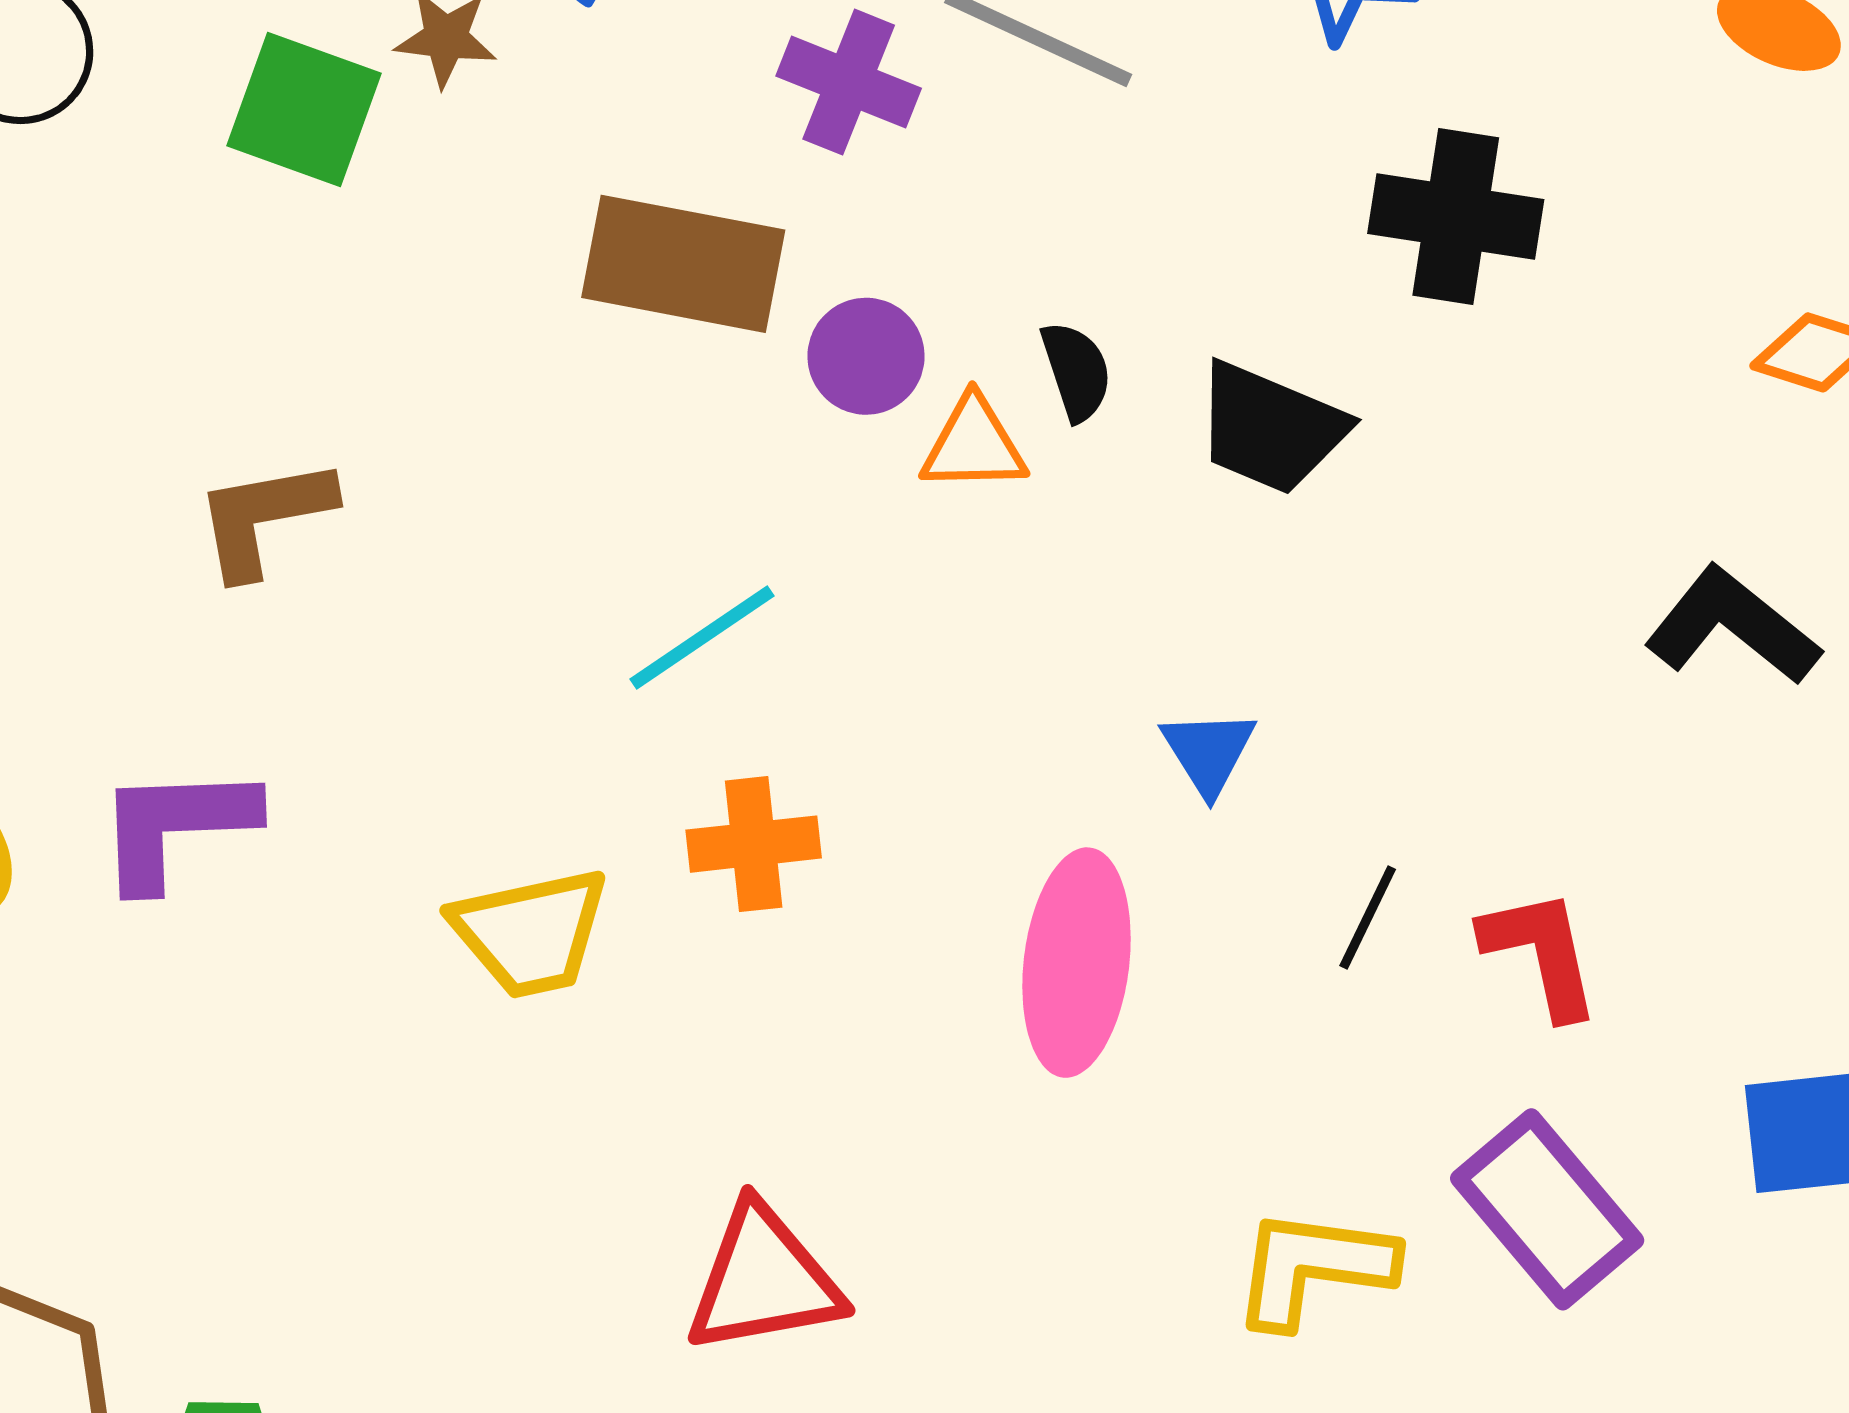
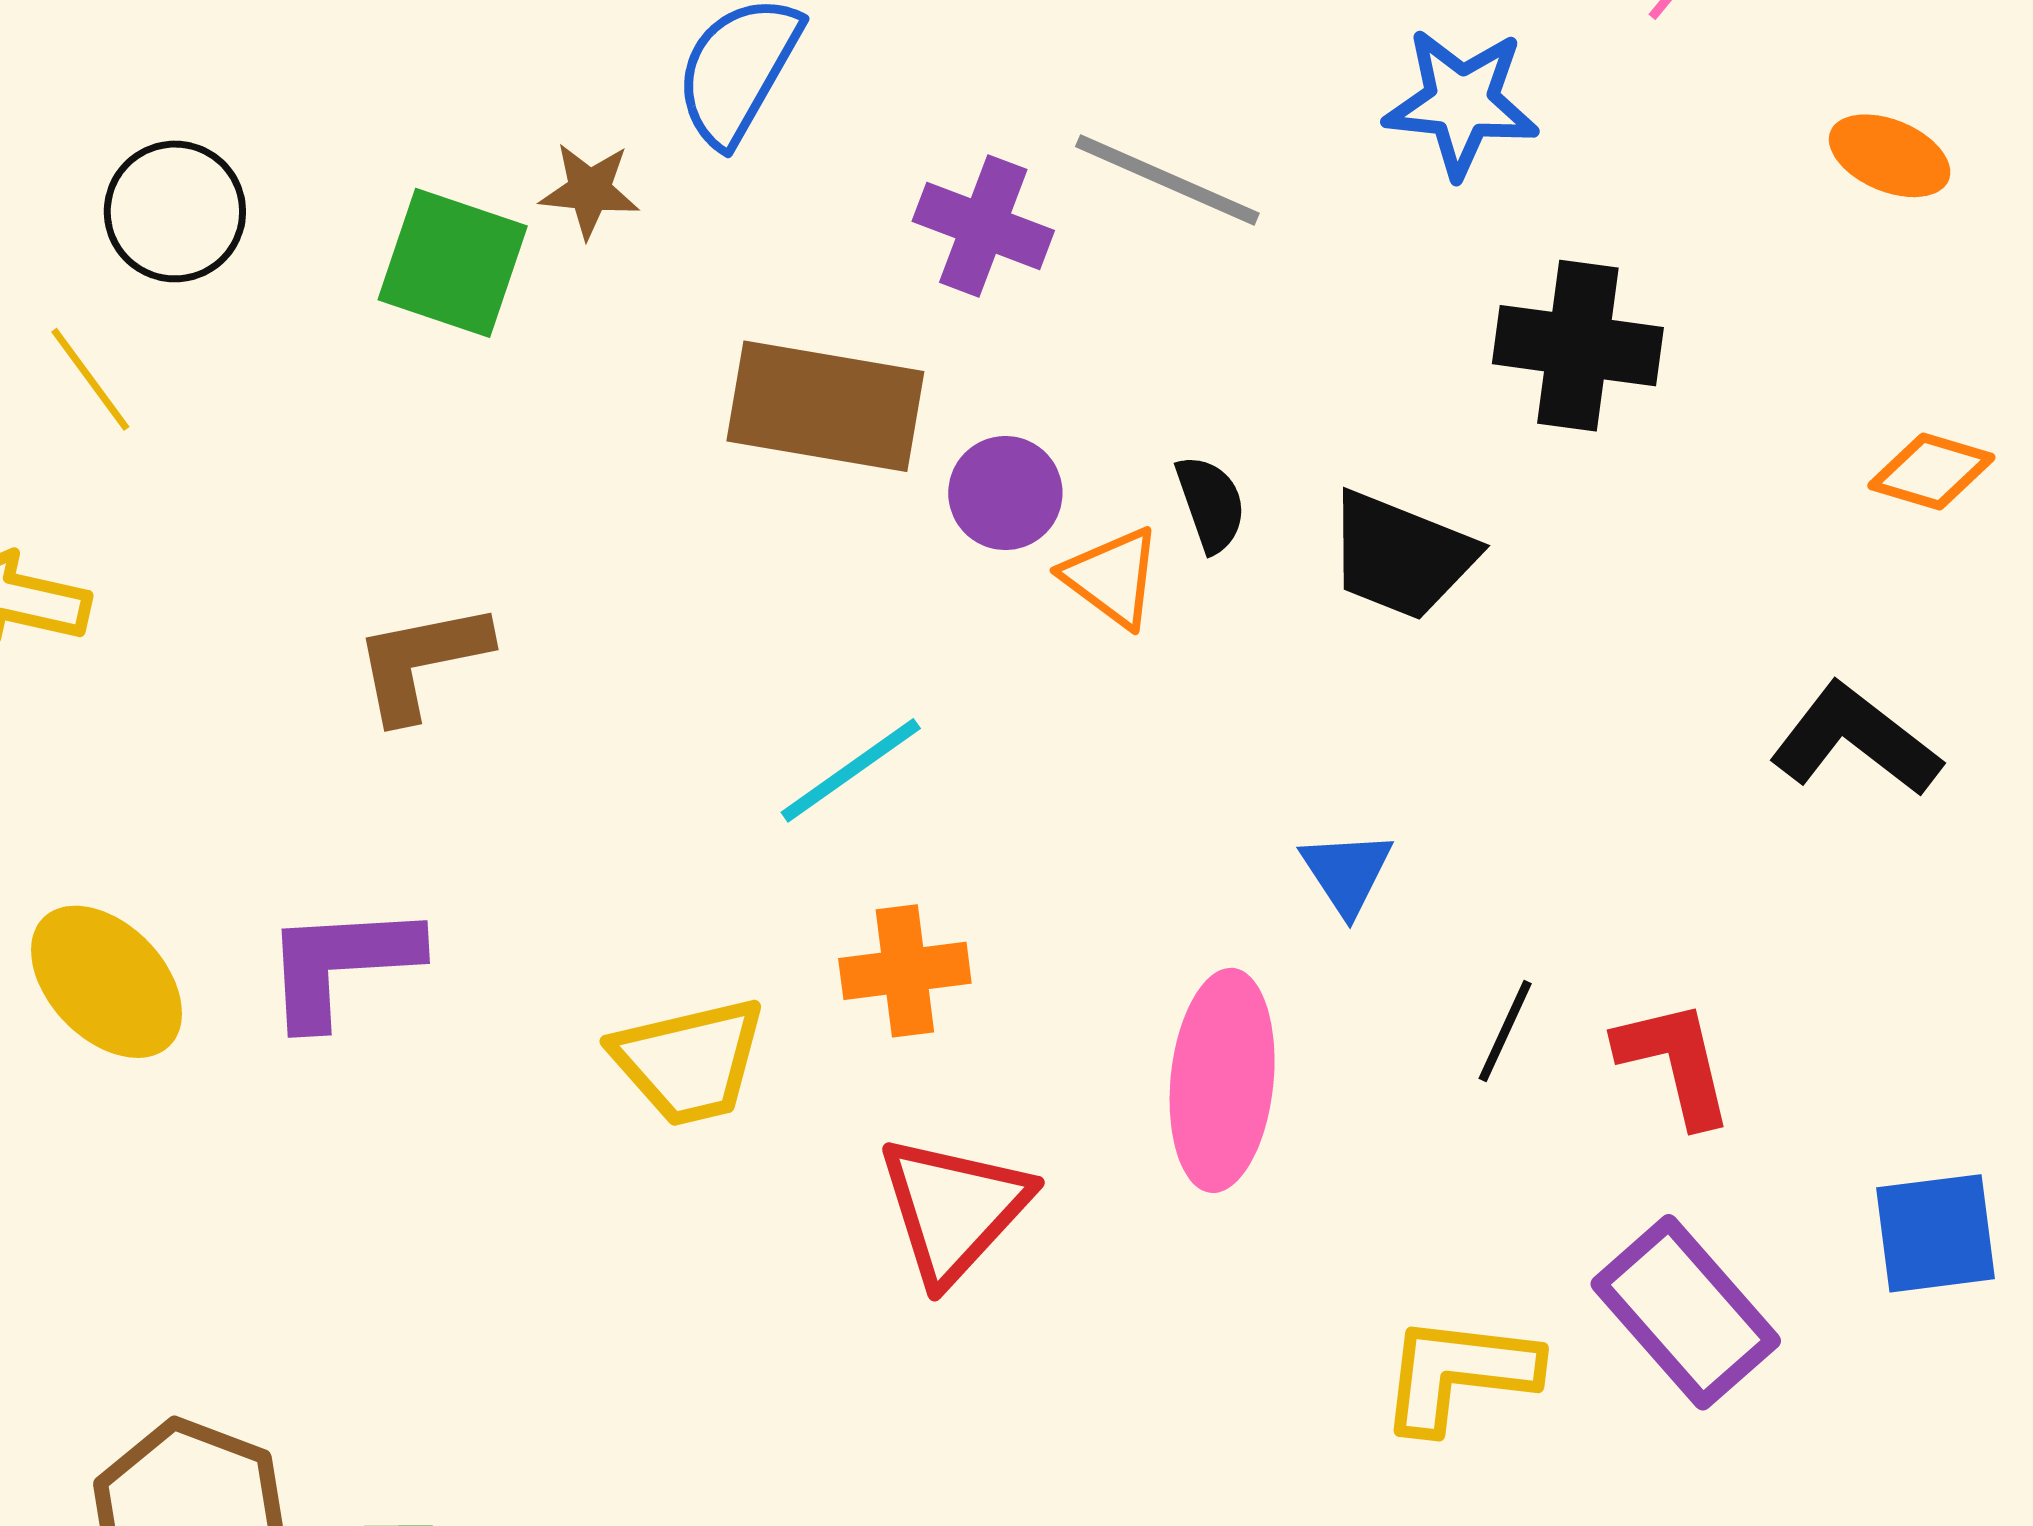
orange triangle: (974, 445) -> (1112, 577), turned 39
red triangle: (764, 1280) -> (954, 1209), moved, turned -36

